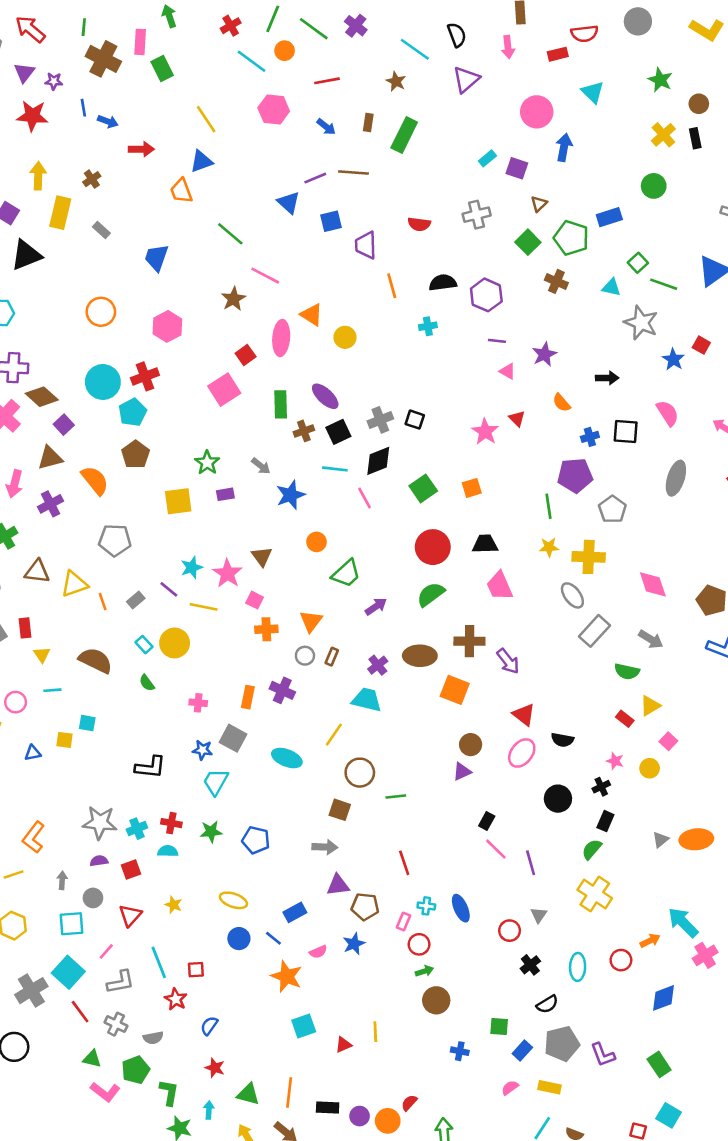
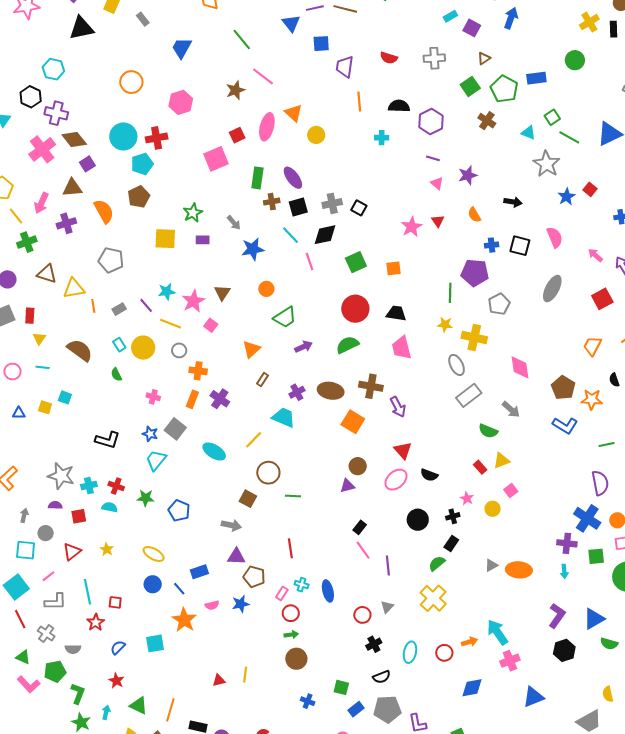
cyan line: (335, 469) -> (291, 235), turned 30
orange cross: (266, 629) -> (198, 371), moved
gray circle: (305, 656) -> (179, 350), moved
cyan square: (304, 1026) -> (155, 643), moved

